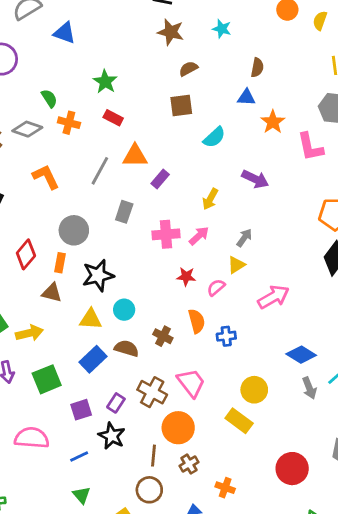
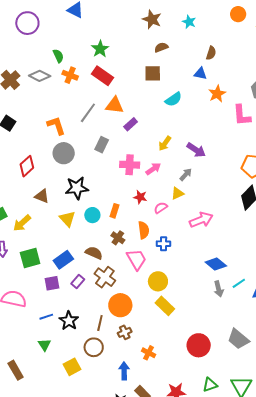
red rectangle: (113, 118) -> (103, 76), size x1.5
orange L-shape: (46, 177) -> (56, 126), moved
purple arrow: (255, 179) -> (196, 150), moved
orange rectangle: (60, 263) -> (114, 211), moved
yellow triangle: (91, 319) -> (67, 219), turned 36
yellow arrow: (29, 333) -> (22, 223), turned 144
brown semicircle: (127, 348) -> (94, 253), moved
blue rectangle: (93, 359) -> (63, 260), moved
pink trapezoid: (191, 383) -> (136, 259), moved
yellow circle: (254, 390) -> (158, 281), moved
black star: (112, 436) -> (69, 321), moved

